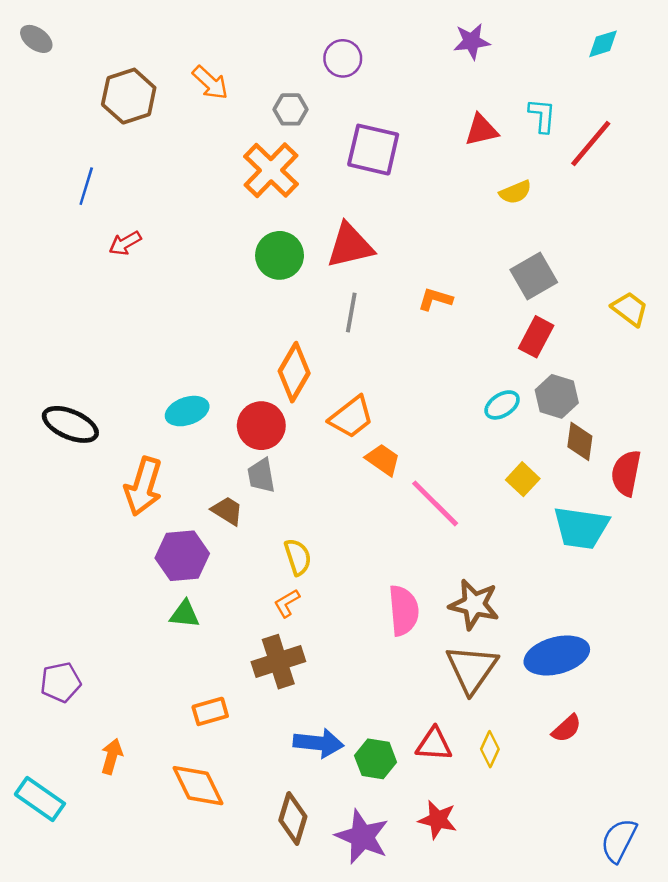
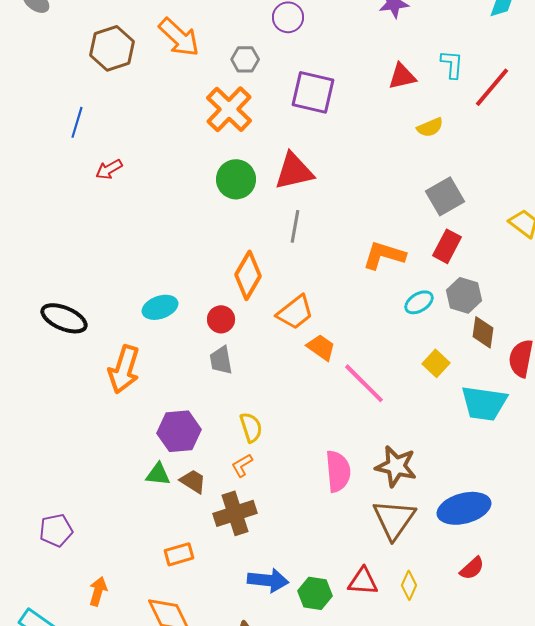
orange arrow: (210, 83) -> (179, 37), size x1.4
orange L-shape: (435, 299) -> (384, 255), moved, size x1.5
red circle: (261, 426) -> (221, 319), size x0.7
brown trapezoid: (227, 511) -> (193, 481), moved
purple hexagon: (182, 556) -> (179, 431), moved

